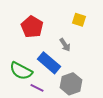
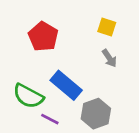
gray arrow: (65, 45) -> (109, 58), moved

